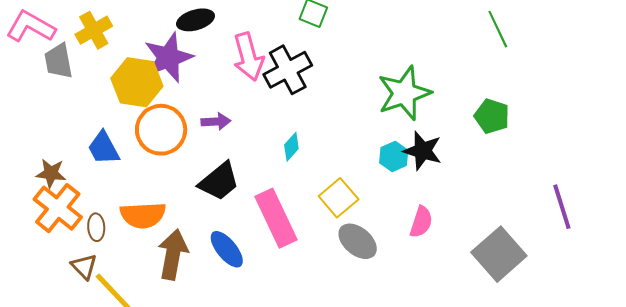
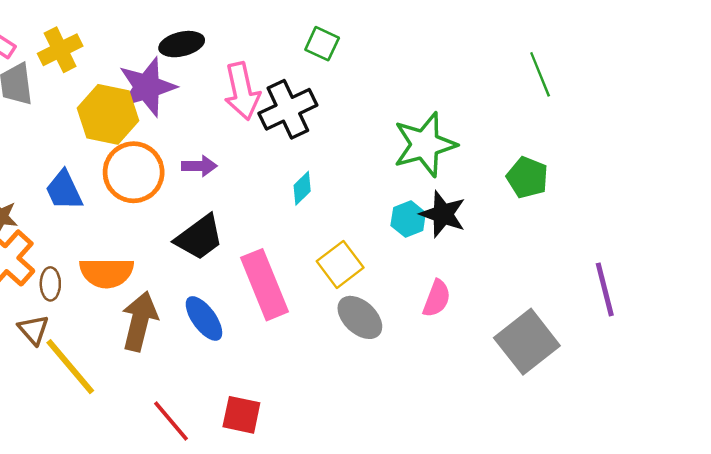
cyan diamond: (291, 147) -> (302, 188), moved

